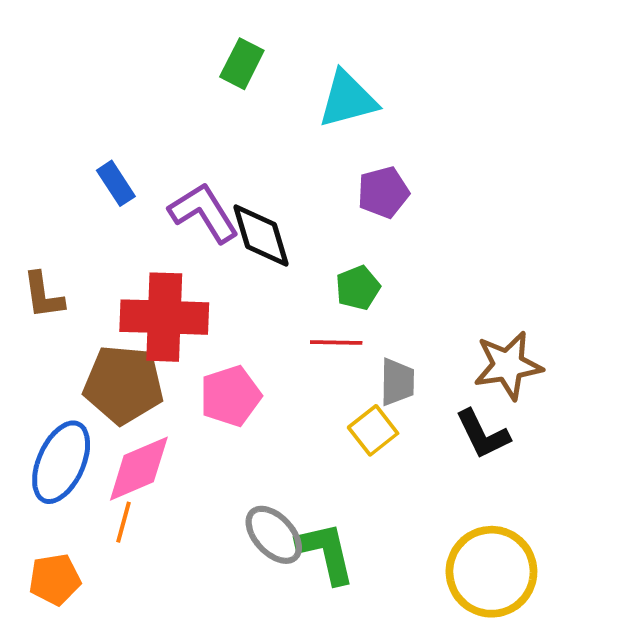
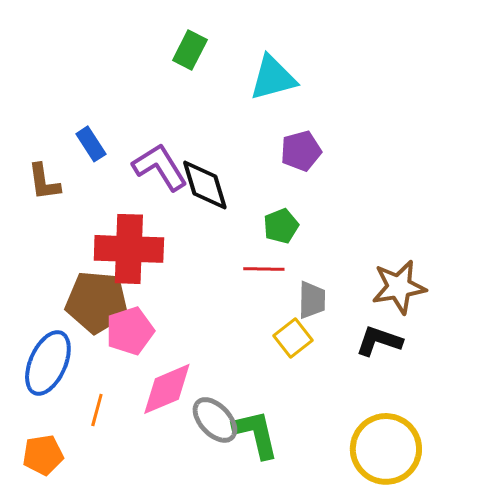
brown L-shape: (43, 295) -> (44, 182), moved
pink pentagon: (230, 396) -> (130, 331), moved
black L-shape: (483, 434) -> (379, 341), turned 135
pink diamond: (139, 469) -> (167, 389), moved

